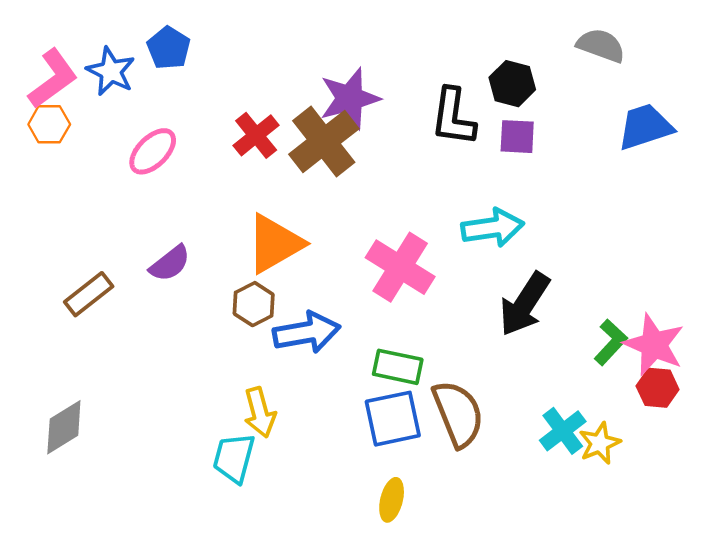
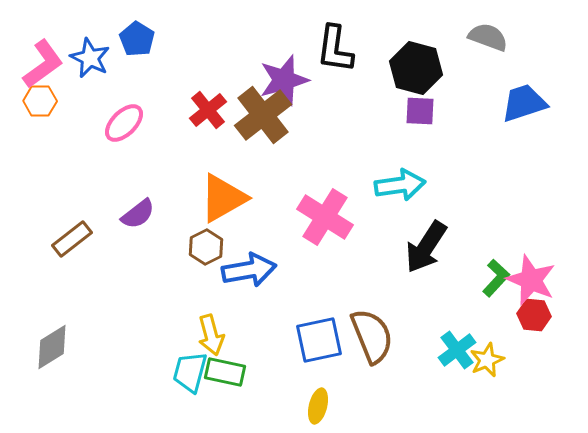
black hexagon: (512, 84) -> (416, 68), size x1.4
black L-shape: (453, 117) -> (335, 49), moved
green rectangle: (398, 367) -> (225, 372), moved

